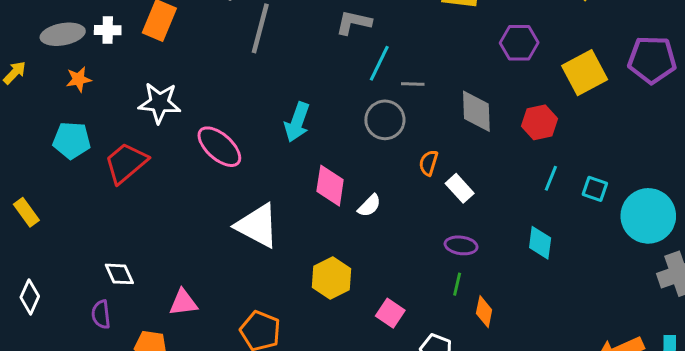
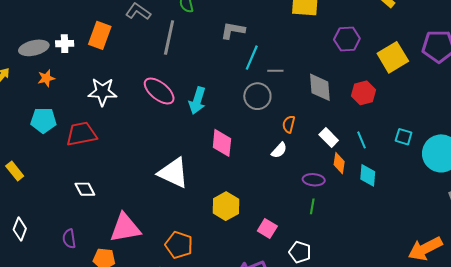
pink ellipse: (219, 147) -> (159, 91), moved
red trapezoid: (126, 163) -> (81, 134), turned 32
cyan line: (551, 178) -> (362, 140), moved, turned -42
white rectangle: (460, 188) -> (329, 138), moved
white semicircle: (369, 206) -> (279, 150), moved
white diamond: (119, 274) -> (85, 189), moved
pink triangle: (183, 303) -> (125, 228), size x1.6
orange diamond: (484, 312) -> (339, 163), moved

